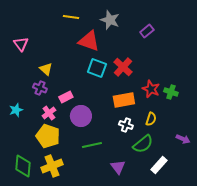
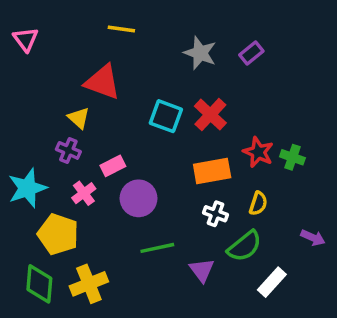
gray star: (110, 20) -> (200, 53), moved
red triangle: (89, 41) -> (103, 82), moved
pink triangle: (21, 44) -> (26, 39), moved
cyan star: (16, 110) -> (27, 188), size x1.6
yellow pentagon: (48, 136) -> (58, 234), moved
purple triangle: (118, 167) -> (202, 270), moved

